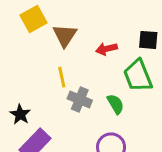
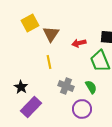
gray cross: (80, 99) -> (66, 86), moved
green semicircle: (116, 104) -> (91, 87), moved

